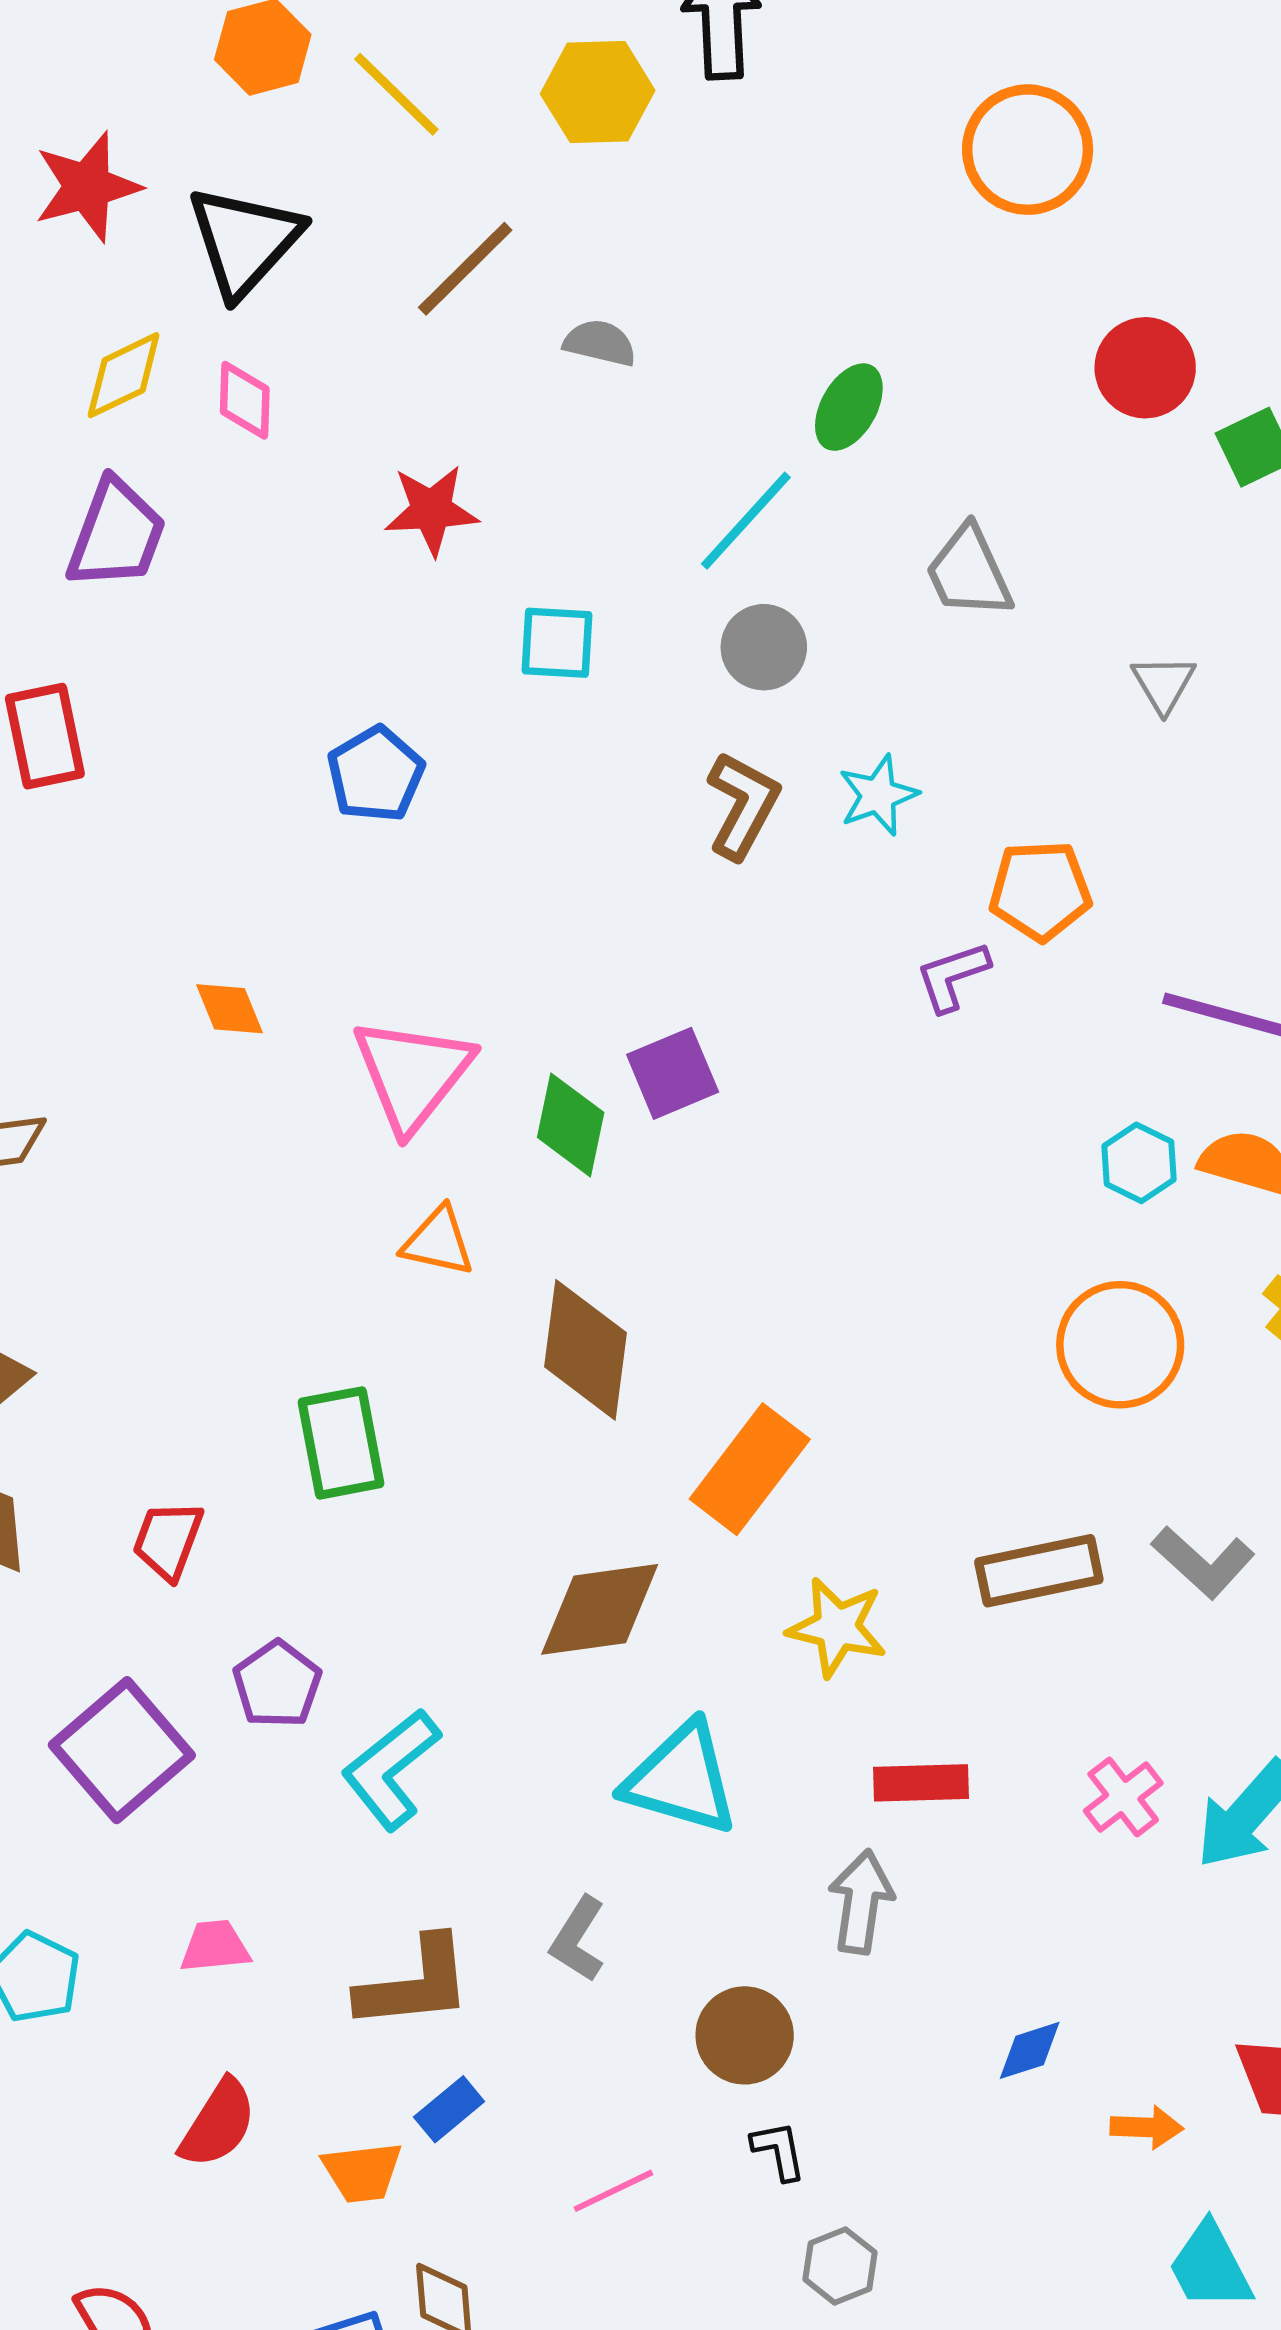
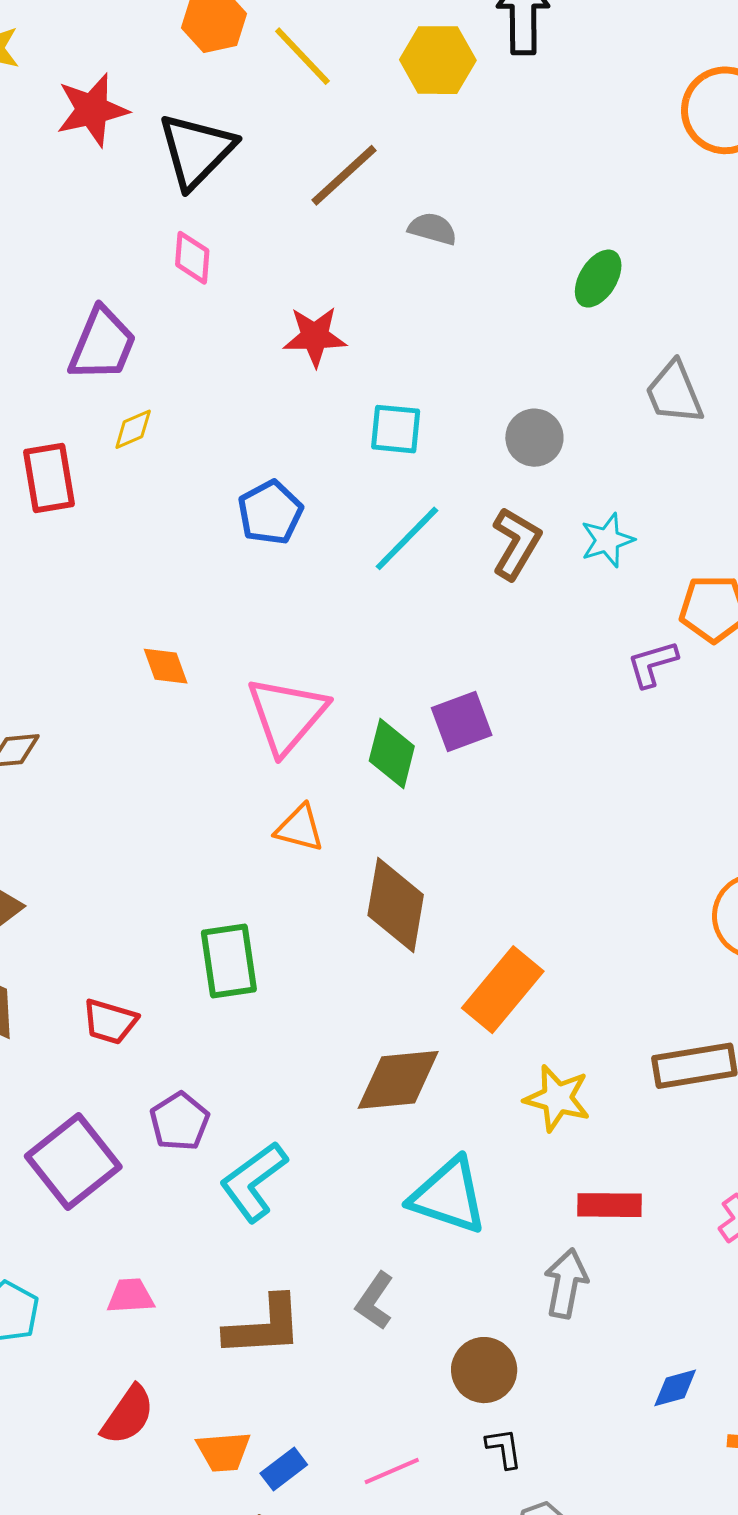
yellow diamond: (124, 375) -> (133, 429), moved, size x0.7
cyan line: (746, 521) -> (407, 538), moved
red trapezoid: (168, 1540) -> (110, 1022), turned -96
blue rectangle: (449, 2109) -> (284, 1469), moved

